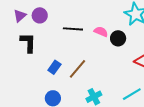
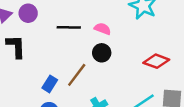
black circle: (118, 38) -> (102, 53), moved
blue rectangle: (54, 67) -> (50, 84), moved

